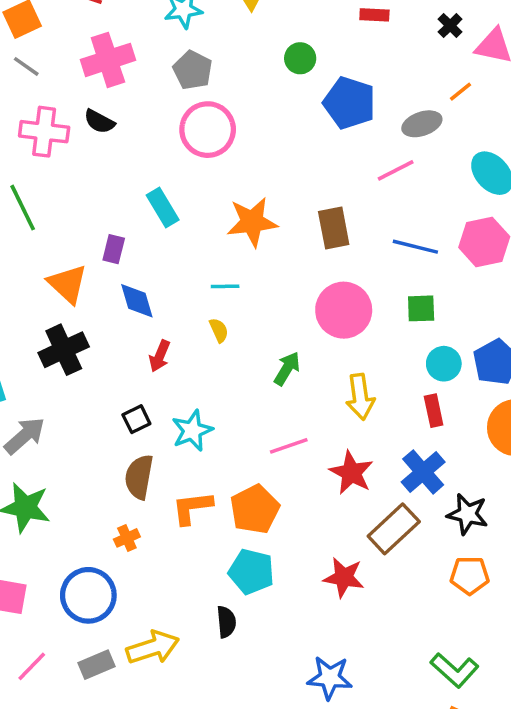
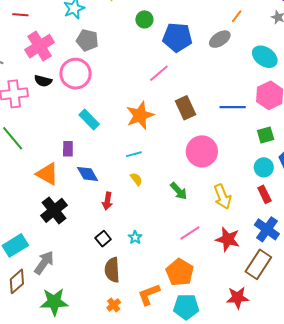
pink circle: (208, 130) -> (76, 74), moved
pink line: (396, 170) -> (159, 73), moved
green square: (421, 308) -> (266, 135), moved
green arrow: (287, 369) -> (179, 191), turned 120
cyan star: (192, 431) -> (135, 237), size x0.6
orange L-shape: (192, 508) -> (149, 294), moved

